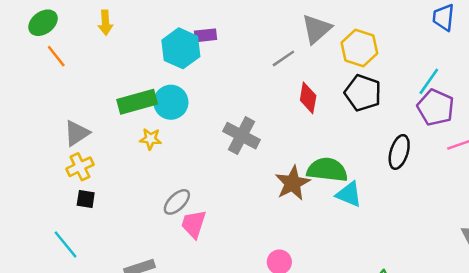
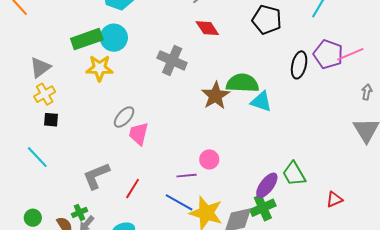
red diamond: (308, 98) -> (207, 28), moved, turned -40
purple pentagon: (436, 107) -> (328, 54), moved
yellow star: (150, 139) -> (100, 68), size x1.5

